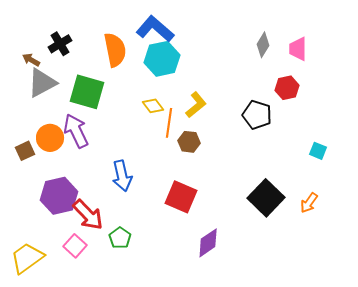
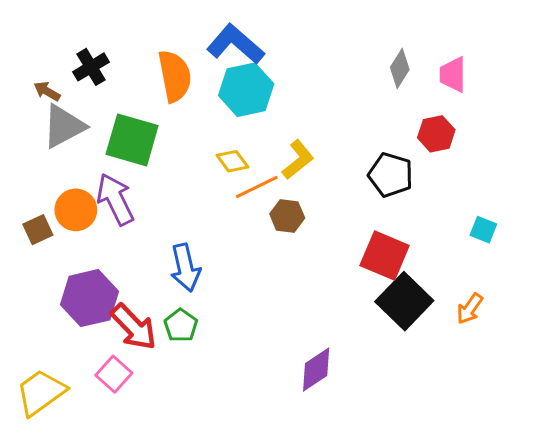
orange line: (169, 123) -> (257, 187), turned 56
red square: (181, 197) -> (385, 256), moved
green pentagon: (120, 238) -> (181, 325), moved

